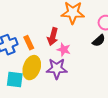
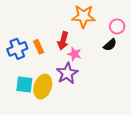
yellow ellipse: (32, 68) -> (43, 87), moved
purple star: (57, 69) -> (67, 73), turned -30

